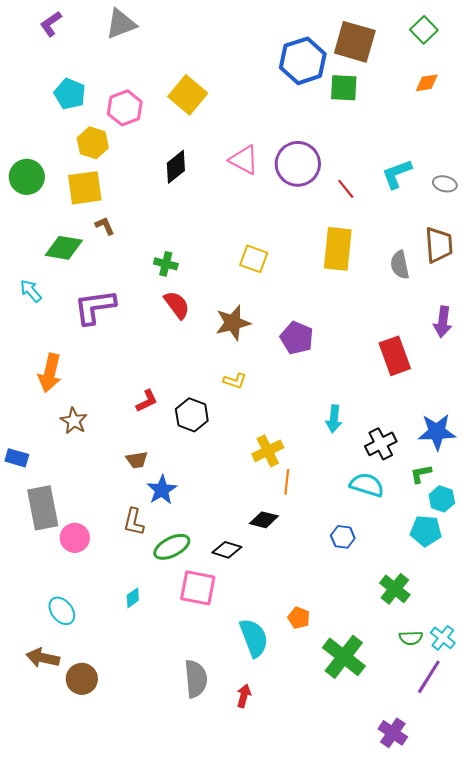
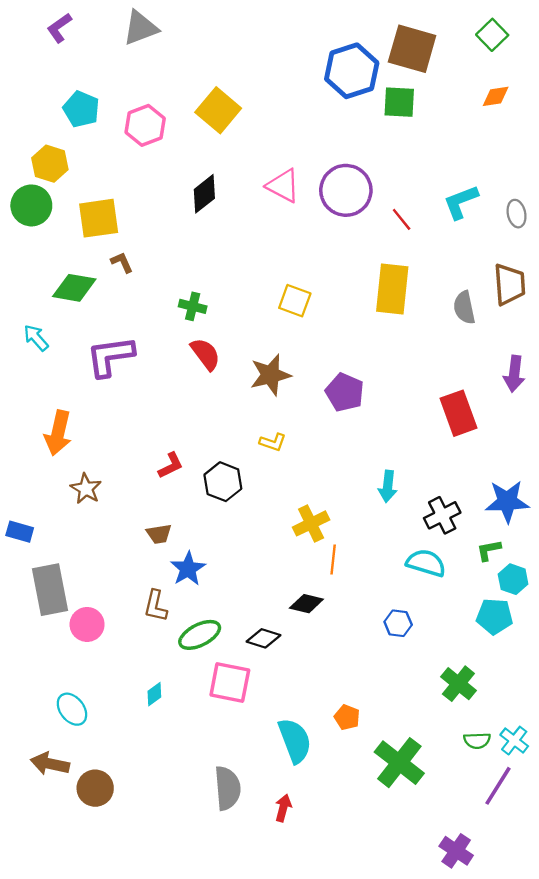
yellow hexagon: (93, 143) -> (50, 164), moved
gray ellipse: (445, 184) -> (517, 214), turned 65

